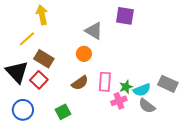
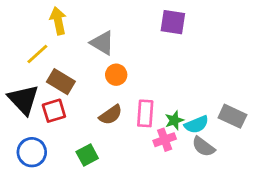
gray triangle: (94, 31) -> (102, 43), moved
red square: (39, 80) -> (54, 111), turned 30

